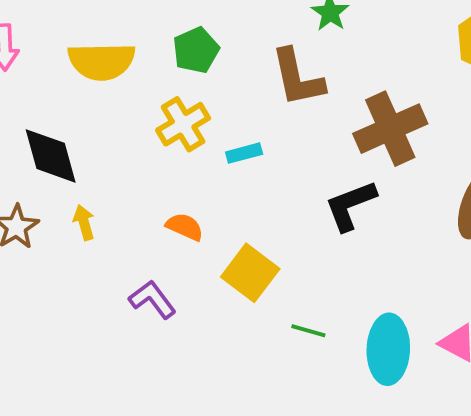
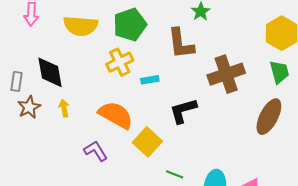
green pentagon: (196, 50) -> (130, 25), size x1.4
black L-shape: (350, 205) -> (183, 111), moved
orange semicircle: (185, 227) -> (116, 115), size x1.8

